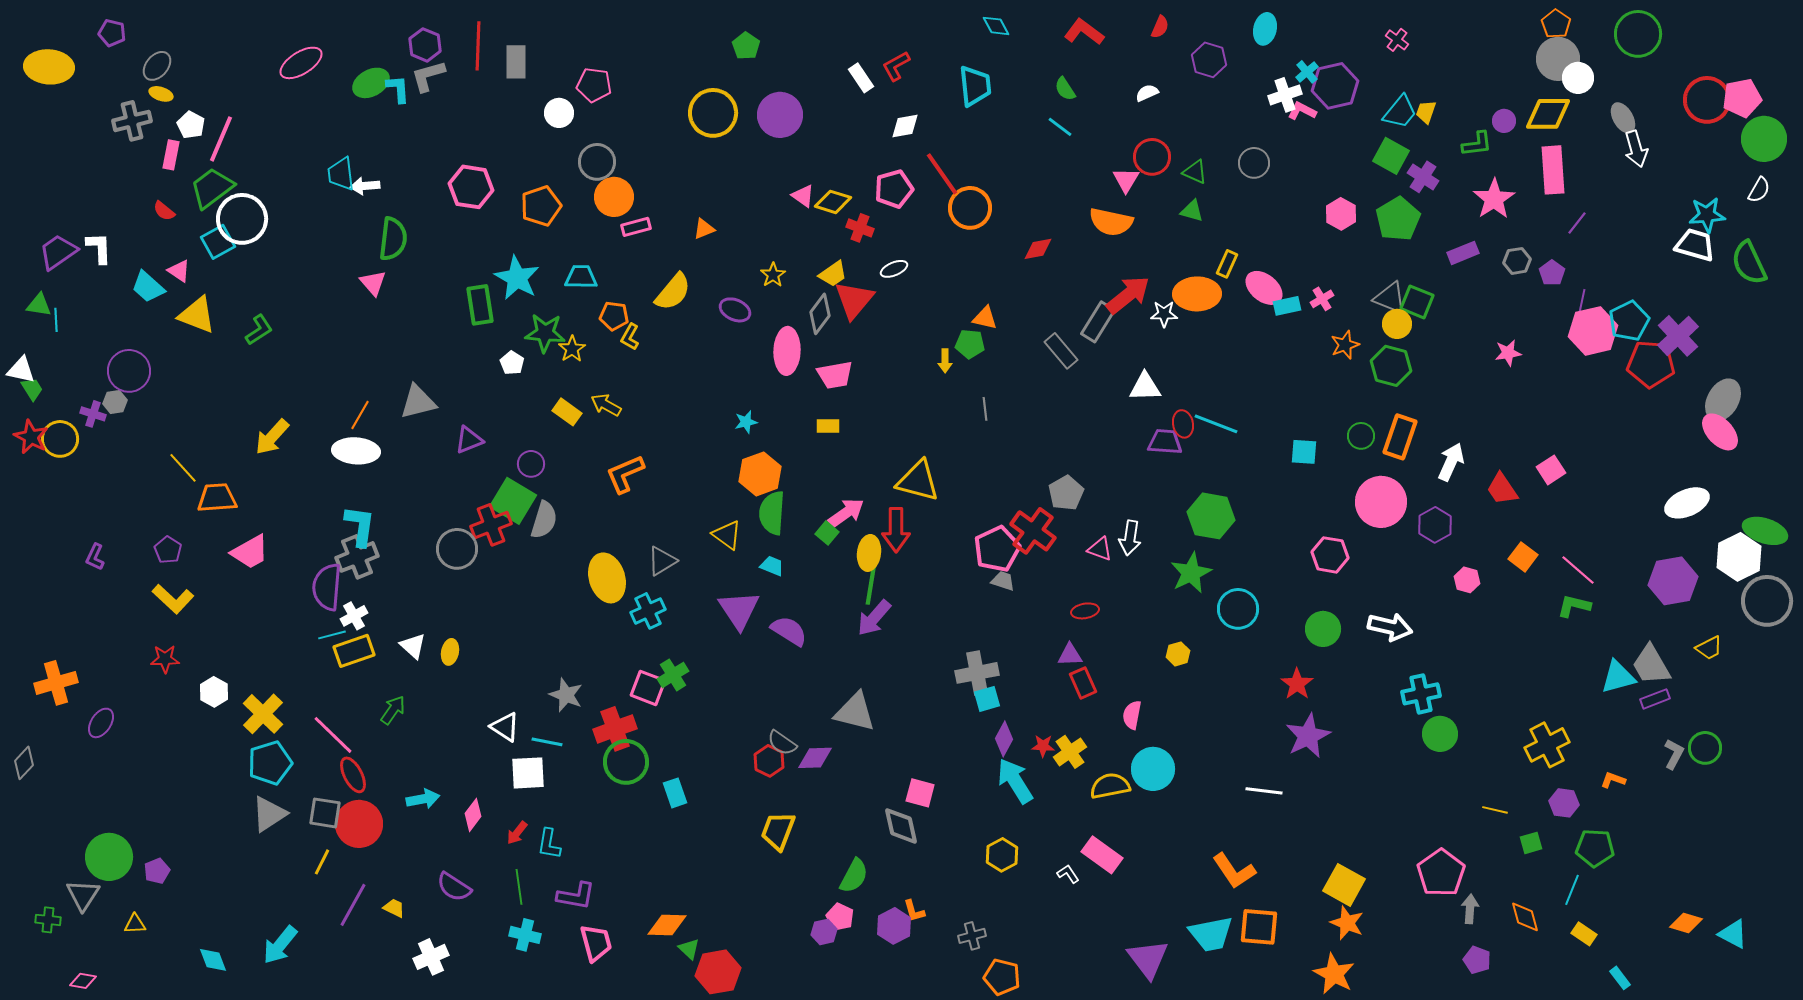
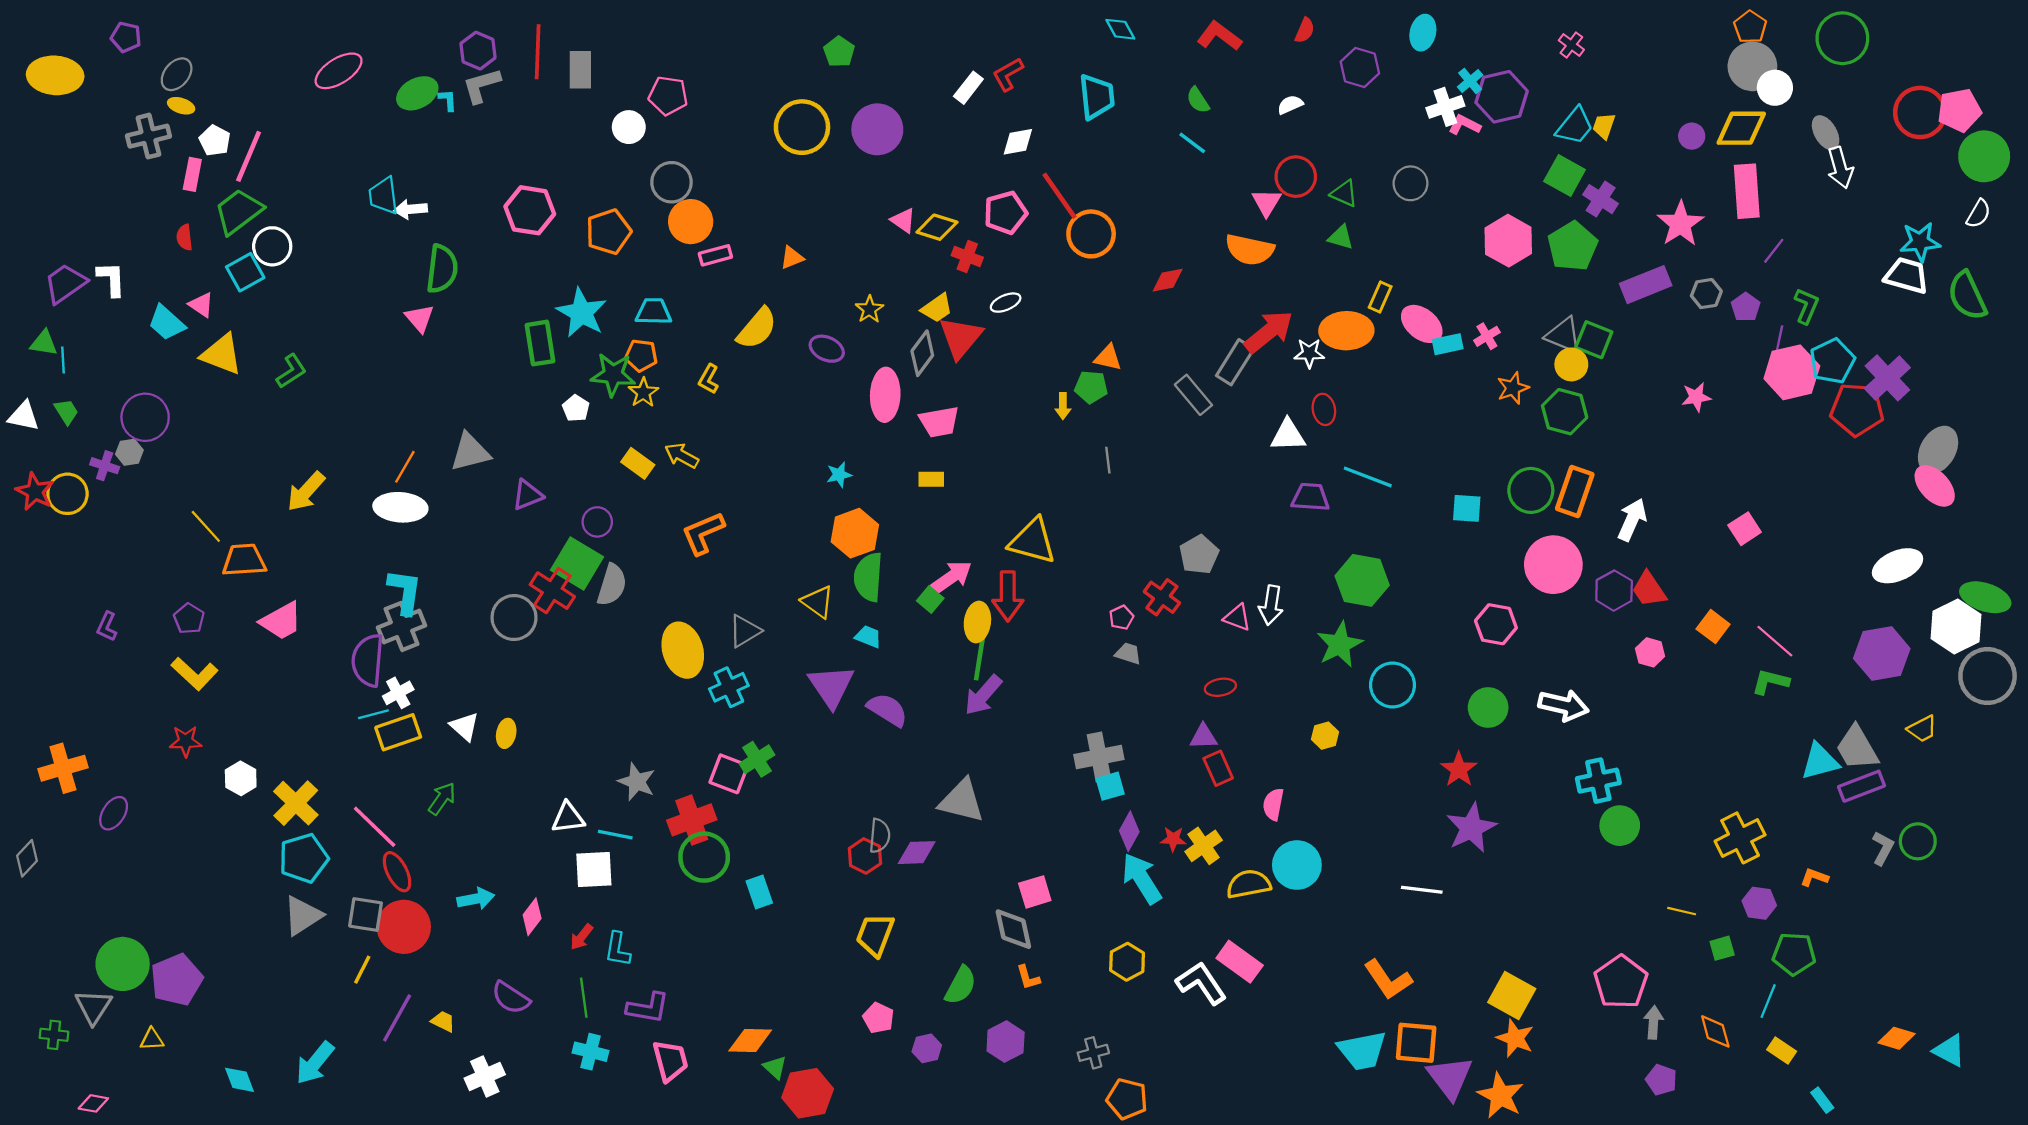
white rectangle: (861, 78) -> (968, 88), turned 72
cyan L-shape: (398, 89) -> (448, 100), size x0.7
green L-shape: (1477, 144) -> (1806, 306), moved, turned -60
red semicircle: (164, 211) -> (184, 237), turned 45
pink hexagon: (1341, 214) -> (1508, 241), size x1.4
white circle: (242, 219) -> (272, 246), size x0.7
purple rectangle: (1463, 253) -> (1646, 285), size x1.4
orange pentagon: (614, 316) -> (641, 355), moved
green trapezoid: (32, 389) -> (66, 412), moved
red ellipse: (1183, 424) -> (1324, 409), moved
green circle: (1361, 436) -> (1531, 490), size x1.5
red trapezoid: (1502, 489) -> (1649, 589), moved
red cross: (491, 525) -> (552, 591), turned -36
red cross: (1033, 531) -> (1162, 597), size x0.7
pink pentagon: (997, 549) -> (1121, 618), size x0.5
purple rectangle: (1655, 699) -> (1862, 786), size x1.4
white triangle: (505, 727) -> (568, 818), turned -40
gray semicircle: (782, 743) -> (880, 836), turned -120
pink square: (920, 793) -> (1035, 892), turned -32
purple pentagon: (157, 871) -> (177, 980), size x1.8
white L-shape: (1068, 874) -> (1201, 983), size x2.0
orange L-shape: (914, 911) -> (1028, 977), moved
pink pentagon: (840, 917) -> (878, 1018), moved
purple triangle: (1148, 959) -> (1450, 1078), moved

